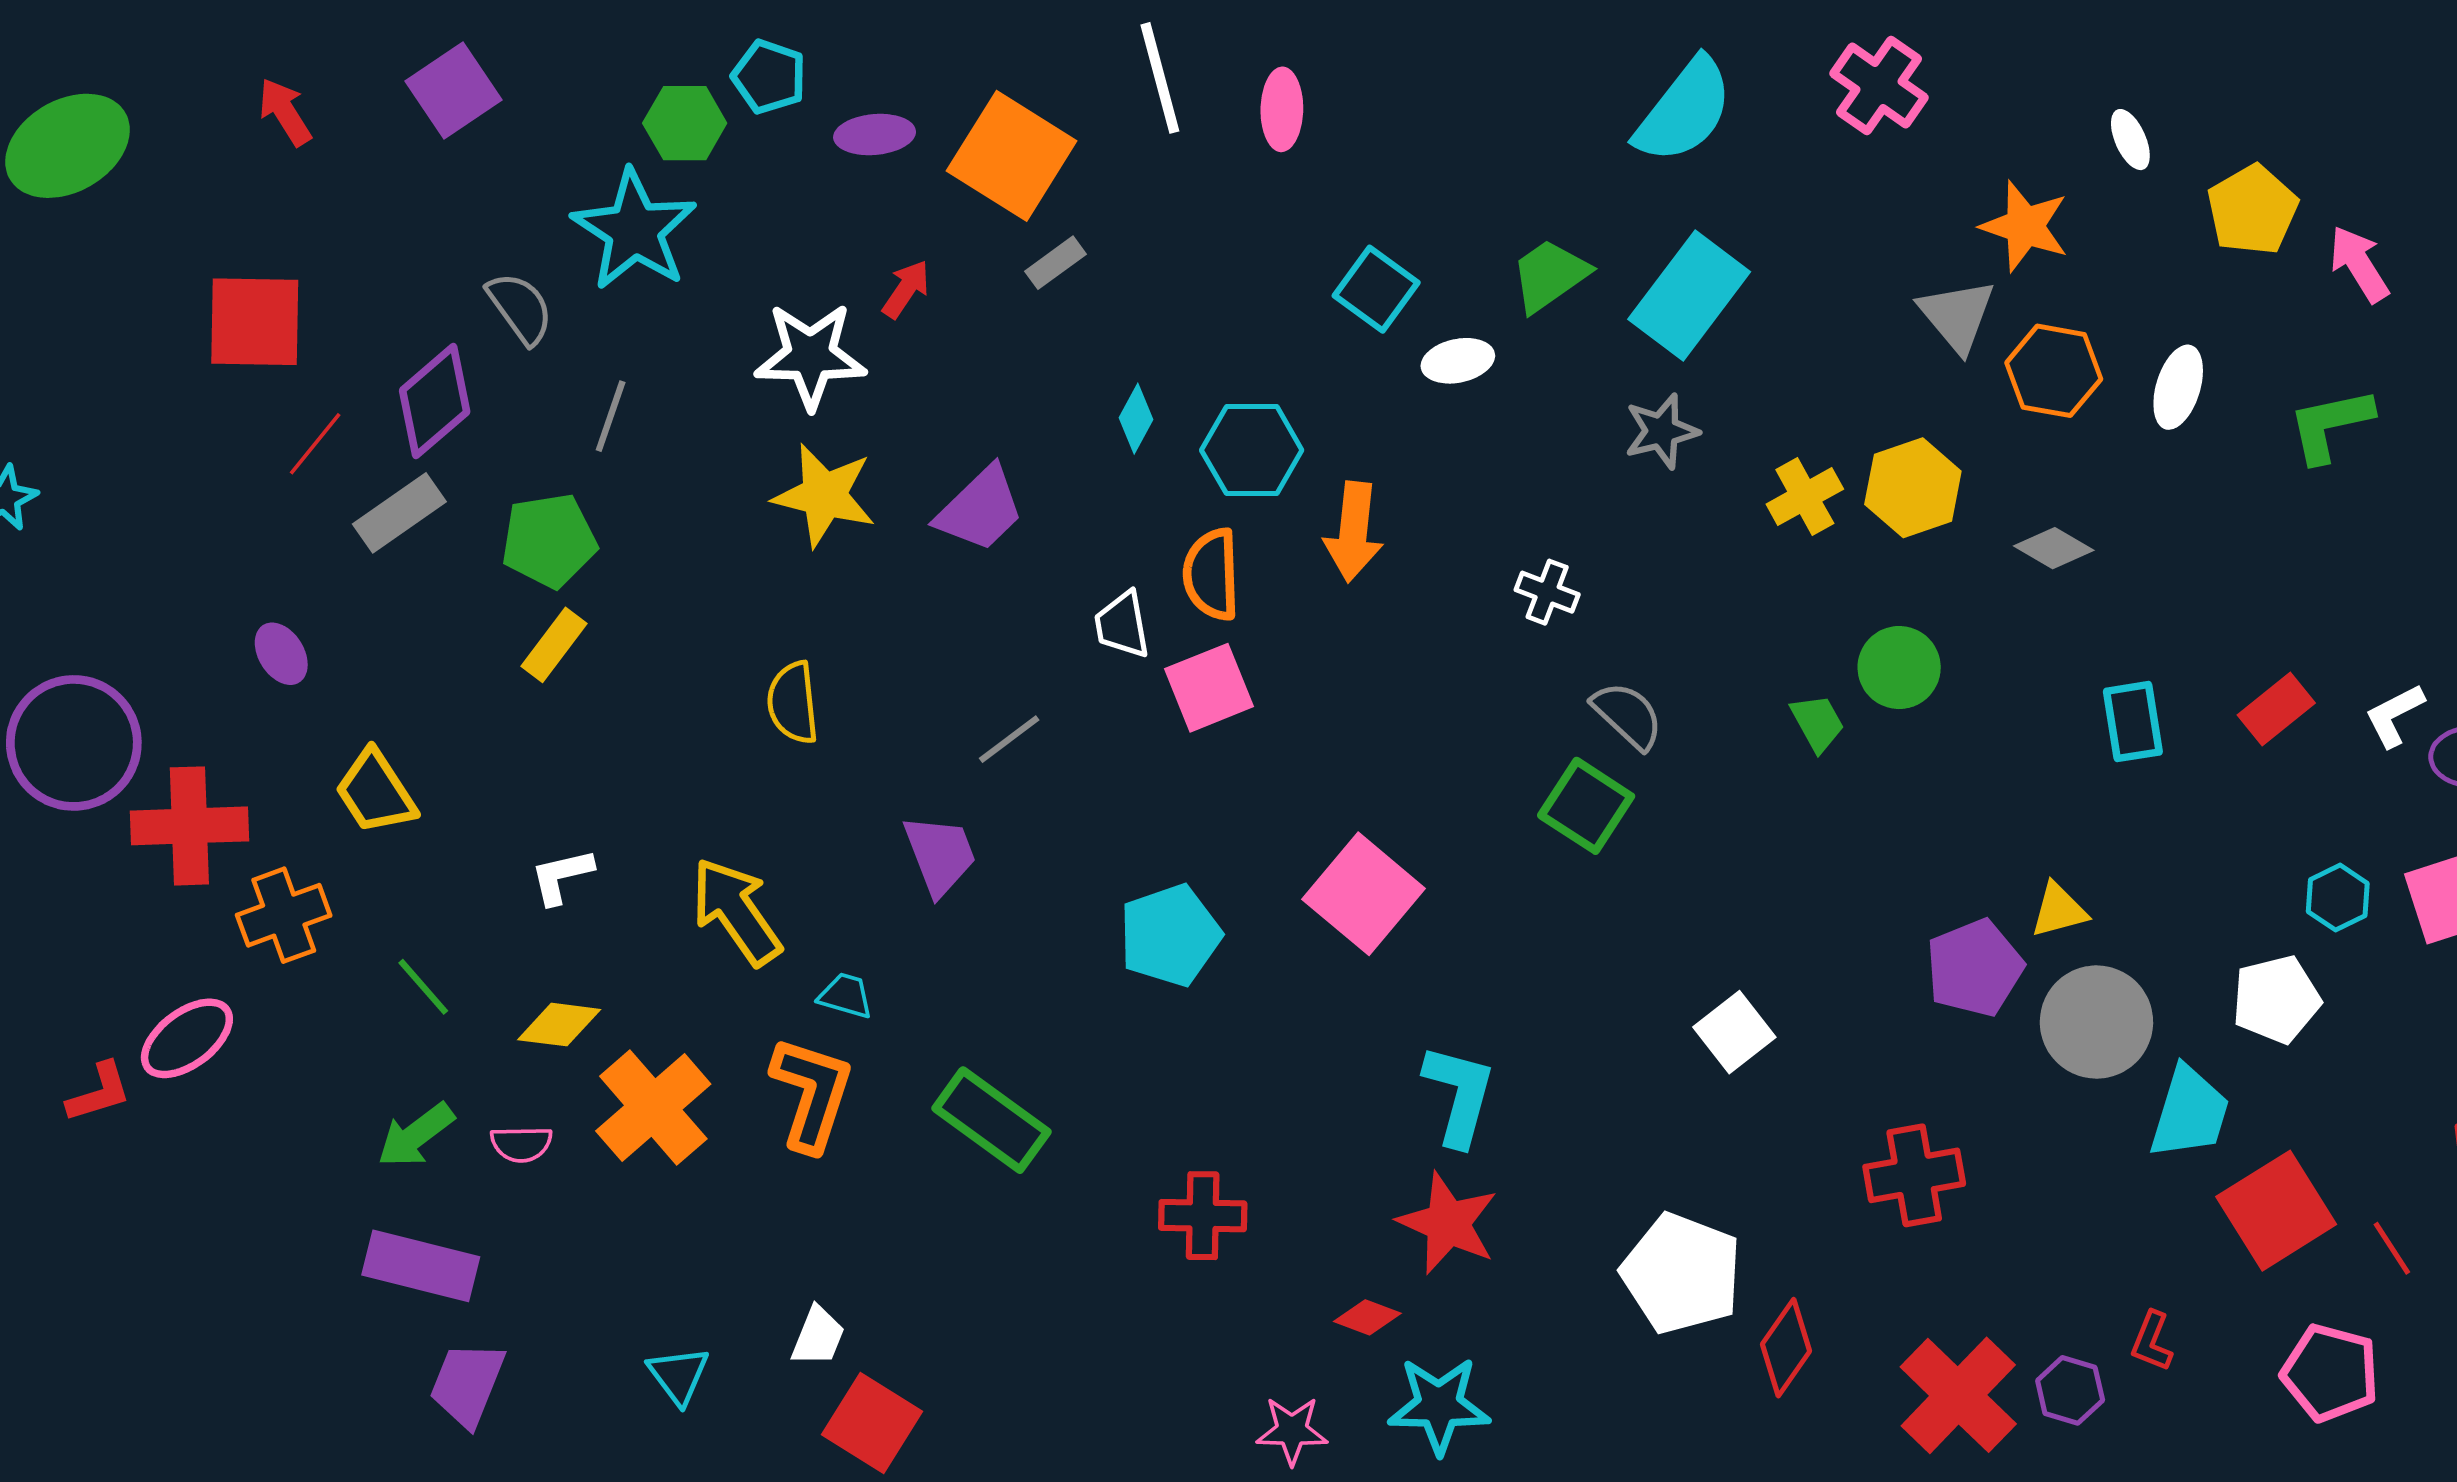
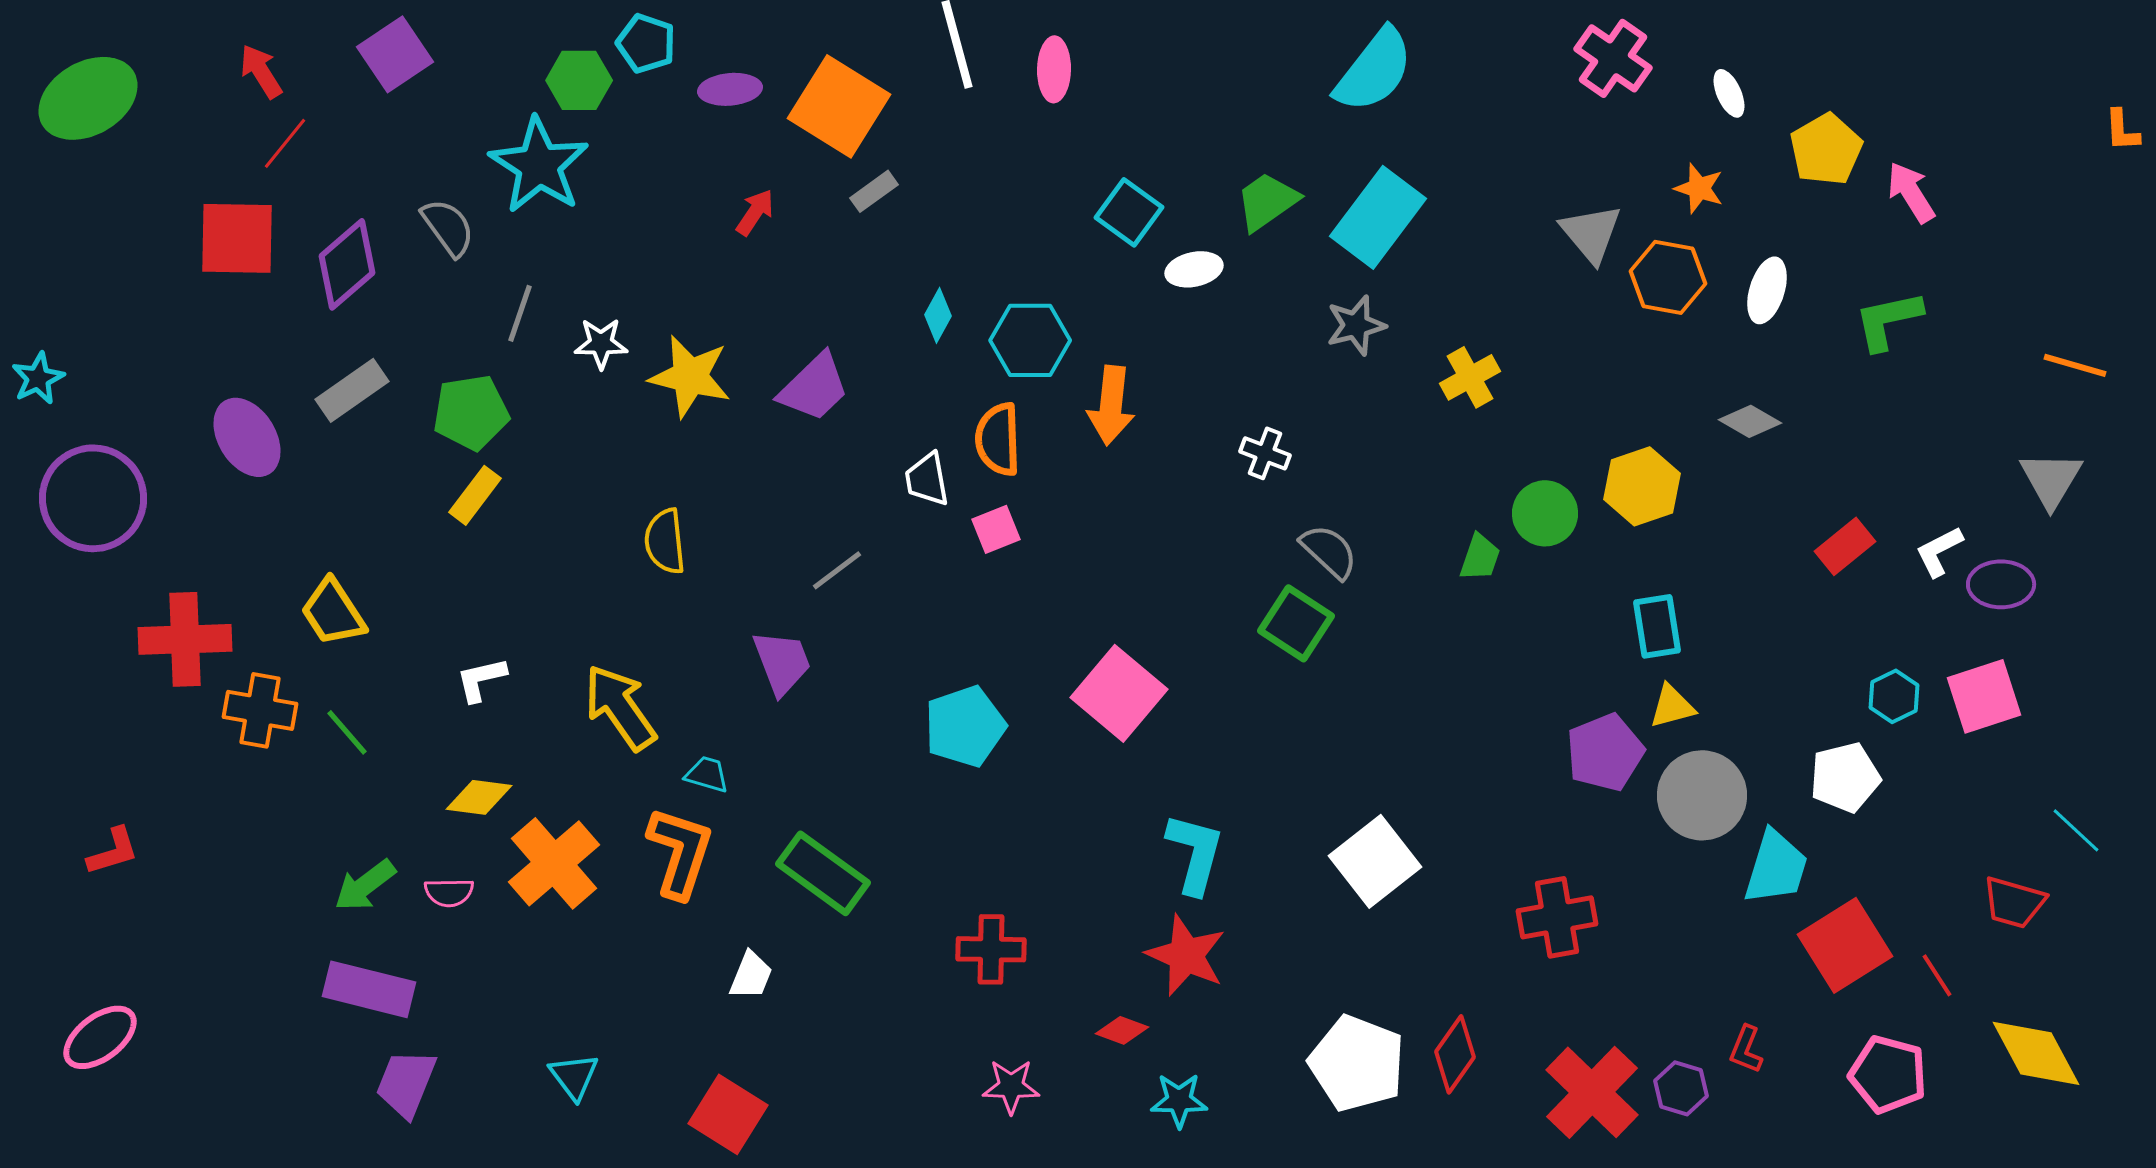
pink cross: (1879, 85) -> (1613, 58), moved
orange star: (2025, 226) -> (1699, 188), moved, size x0.7
white star: (810, 356) -> (601, 343), moved, size x0.6
purple diamond: (435, 401) -> (347, 264), moved
red line: (315, 444) -> (285, 143), moved
yellow hexagon: (1913, 488) -> (1642, 486), moved
gray diamond: (2054, 548) -> (1750, 421), moved
purple ellipse: (281, 654) -> (247, 437), moved, size x1.6
pink square: (1209, 688) -> (996, 529), size x0.7
cyan rectangle: (2133, 722) -> (1657, 626), moved
green trapezoid: (1817, 723) -> (1480, 557), turned 48
purple circle: (74, 743) -> (93, 498), moved
orange cross: (284, 915) -> (260, 710), turned 30
green line: (423, 987) -> (347, 732), moved
white square: (1734, 1032) -> (1375, 861), moved, size x1.4
pink ellipse: (187, 1038) -> (100, 1037), moved
white pentagon: (1682, 1273) -> (1357, 1063), moved
white trapezoid: (818, 1336) -> (751, 975), moved
cyan star: (1439, 1405) -> (1179, 1100), size x0.7
pink star: (1292, 1431) -> (1011, 1086), moved

